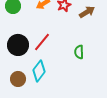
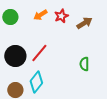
green semicircle: (79, 52) -> (84, 64), moved

